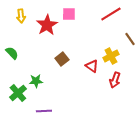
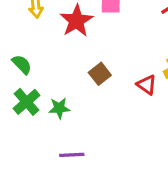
green cross: (18, 93) -> (27, 102), moved

